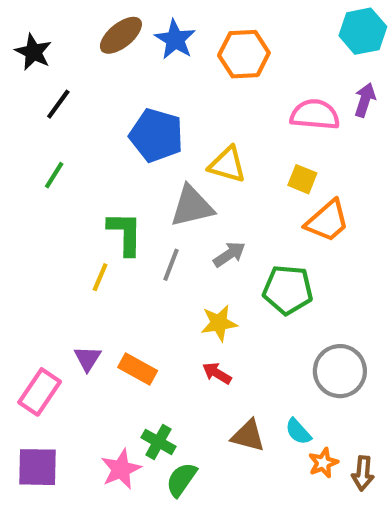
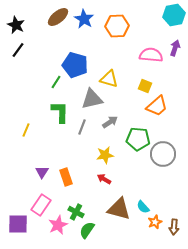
black line: (58, 104) -> (18, 50), moved
green line: (54, 175) -> (56, 82), moved
yellow line: (100, 277) -> (26, 130), moved
orange rectangle: (138, 369) -> (66, 177), turned 42
gray circle: (340, 371) -> (163, 154), moved
pink rectangle: (40, 392) -> (41, 205), moved
brown triangle: (248, 436) -> (119, 209), size x1.4

